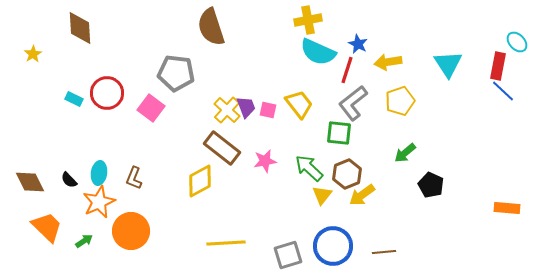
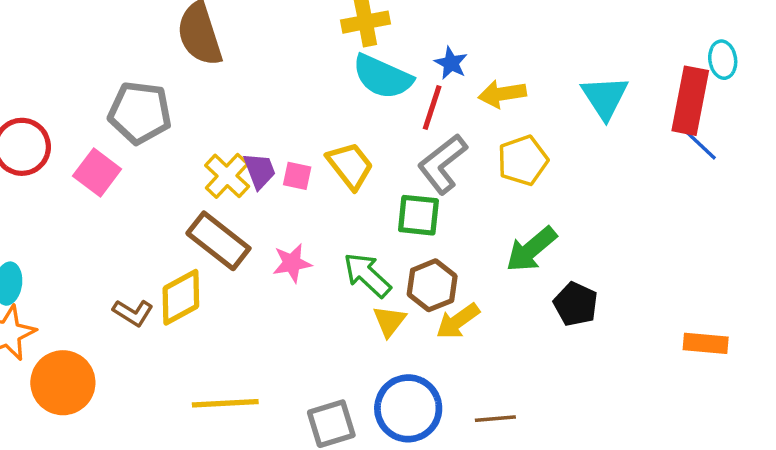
cyan ellipse: (517, 42) -> (723, 60), turned 35
red rectangle: (498, 66) -> (690, 101), size x1.4
green arrow: (405, 153) -> (531, 249), size x1.4
brown L-shape: (134, 178) -> (133, 313), moved, turned -80

